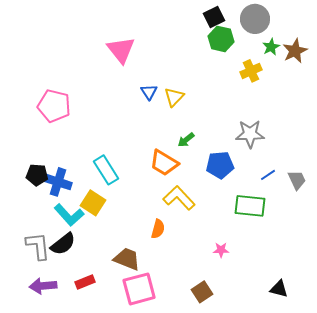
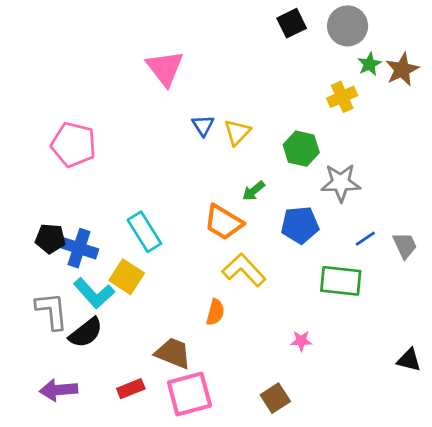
green hexagon: (221, 39) -> (301, 149), moved
gray L-shape: (38, 246) -> (52, 311), moved
red rectangle: (85, 282) -> (131, 389), moved
black triangle: (279, 289) -> (409, 360), moved

